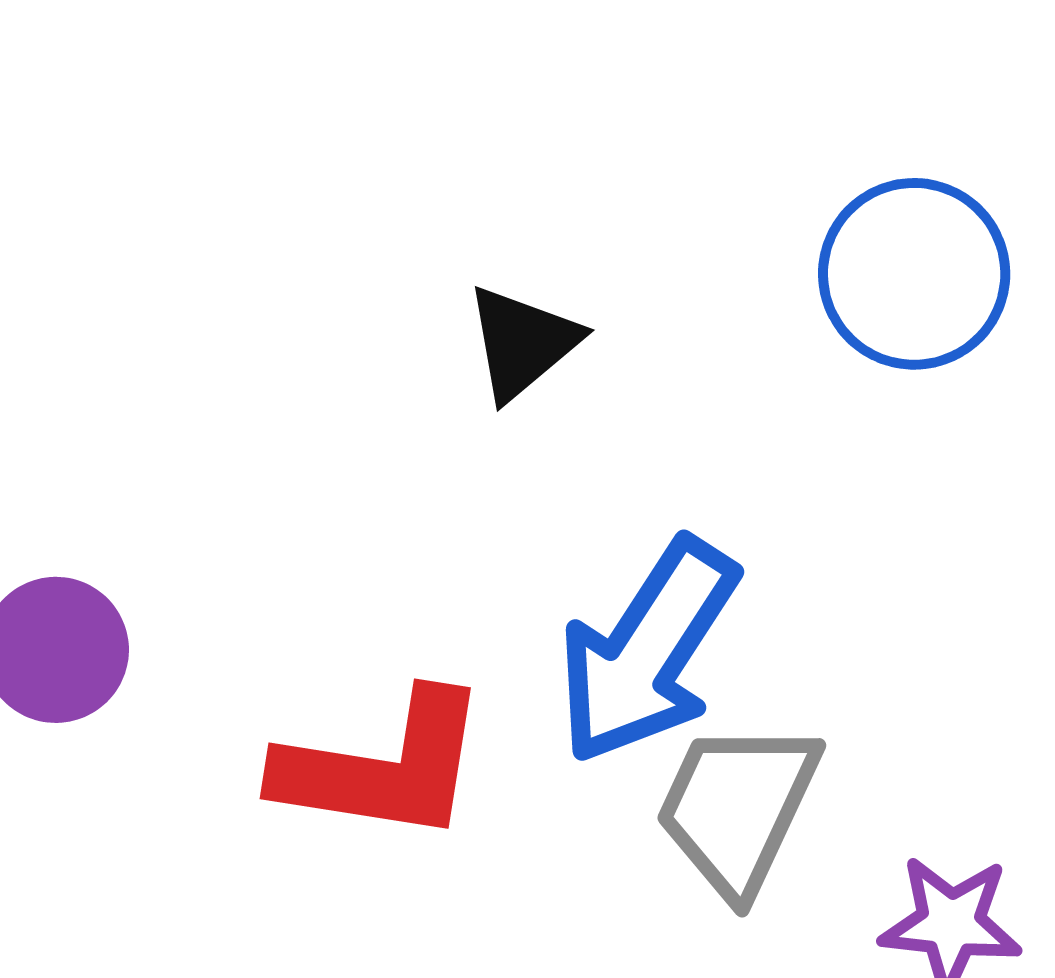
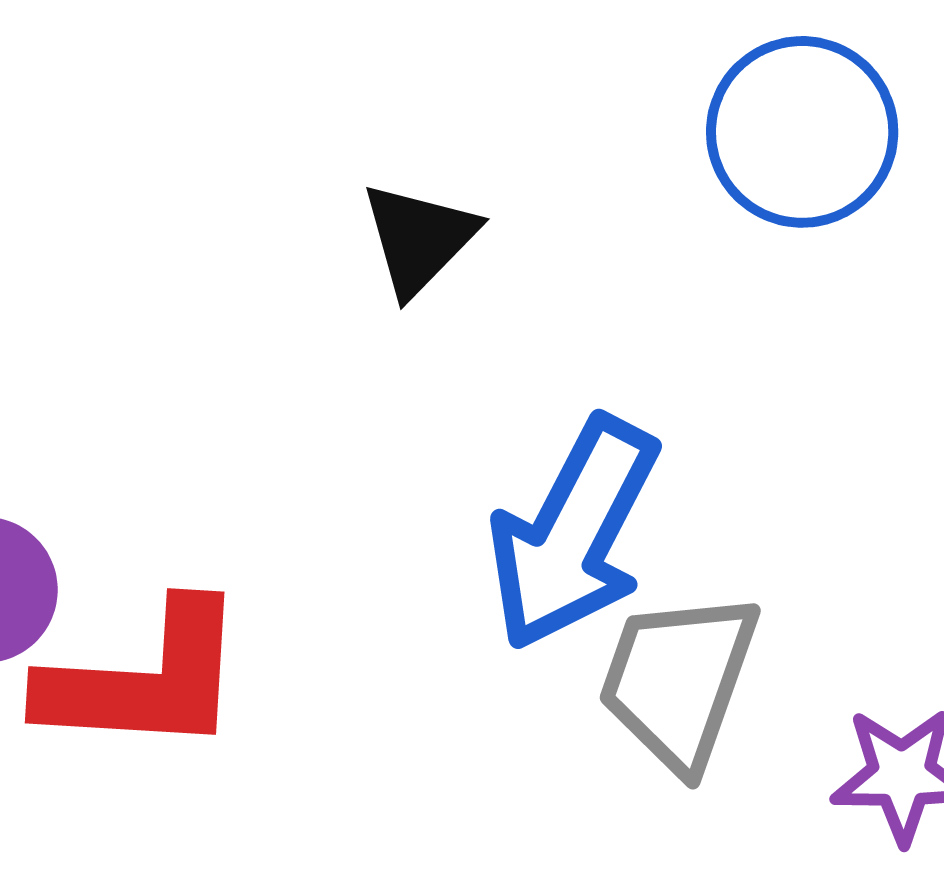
red L-shape: (382, 767) -> (144, 679), moved

